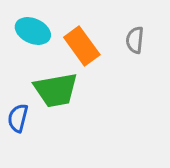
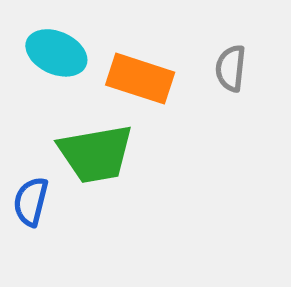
orange rectangle: (82, 46) -> (140, 79), turned -36

